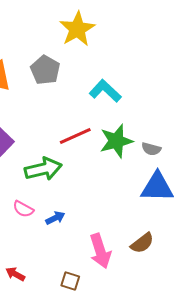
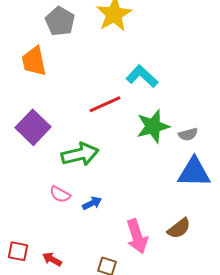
gray pentagon: (45, 70) -> (60, 21), moved
red line: (75, 136) -> (105, 104), moved
gray semicircle: (151, 149) -> (188, 134), turned -30

